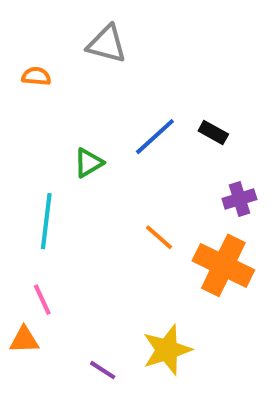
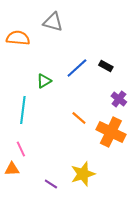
orange semicircle: (36, 76) -> (18, 38), size x1.6
purple cross: (239, 199) -> (119, 99), turned -35

